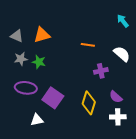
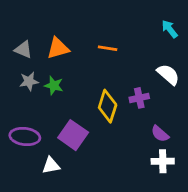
orange line: (88, 45) -> (108, 48), moved
purple ellipse: (26, 88) -> (25, 136), moved
yellow diamond: (89, 103) -> (108, 106), moved

